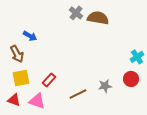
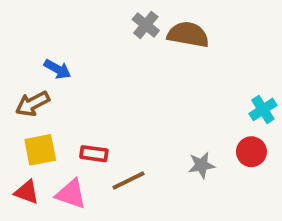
brown arrow: (17, 54) -> (32, 104), turned 90
red rectangle: (49, 80) -> (94, 154), turned 56
brown line: (78, 94) -> (129, 181), moved

